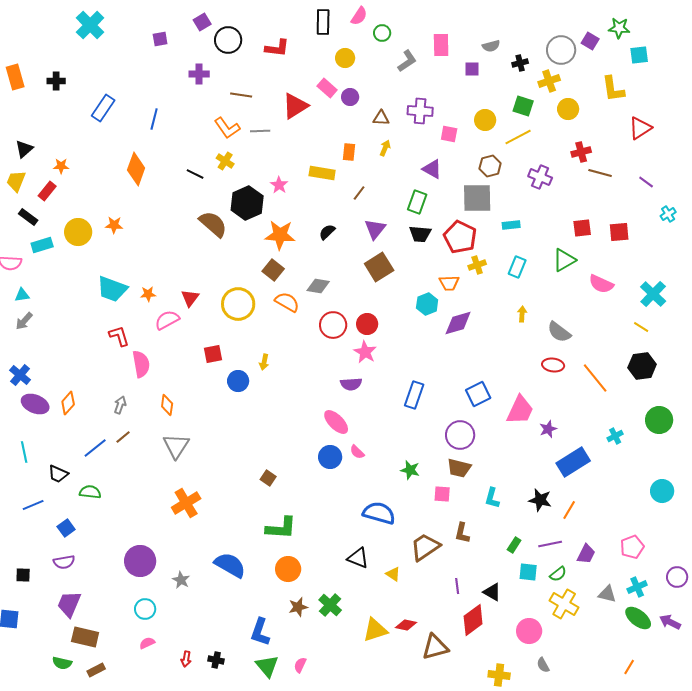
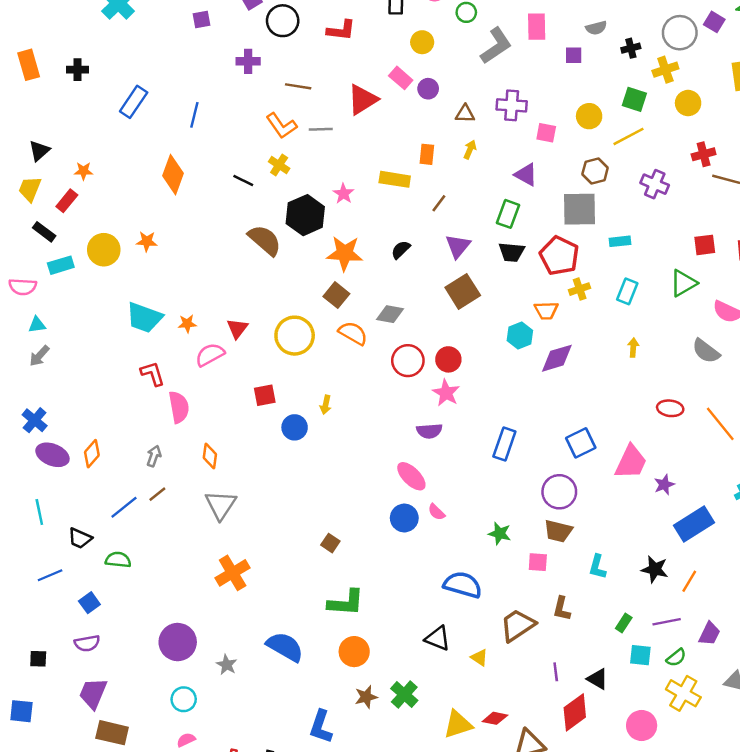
gray L-shape: (407, 61) -> (496, 46), size x1.4
gray semicircle: (559, 332) -> (706, 351), moved

